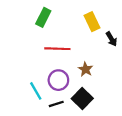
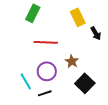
black square: (82, 98) -> (85, 83), moved

